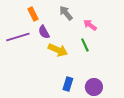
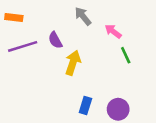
orange rectangle: (33, 14) -> (14, 18), moved, turned -56
green line: (85, 45) -> (126, 55), moved
yellow arrow: (58, 50) -> (73, 63), turned -96

